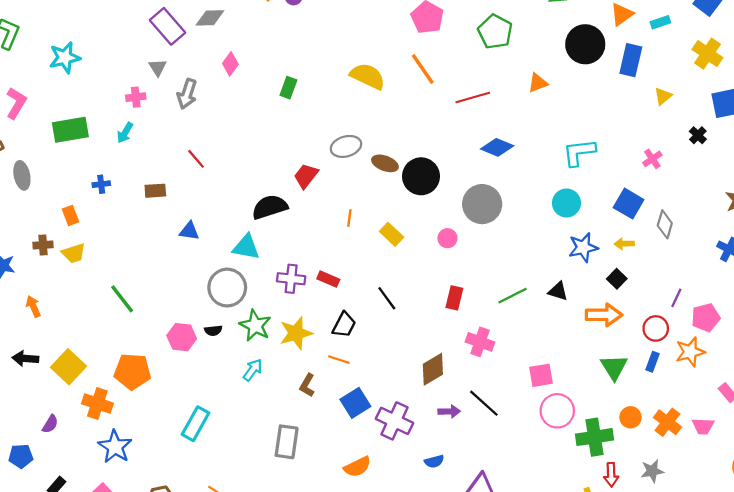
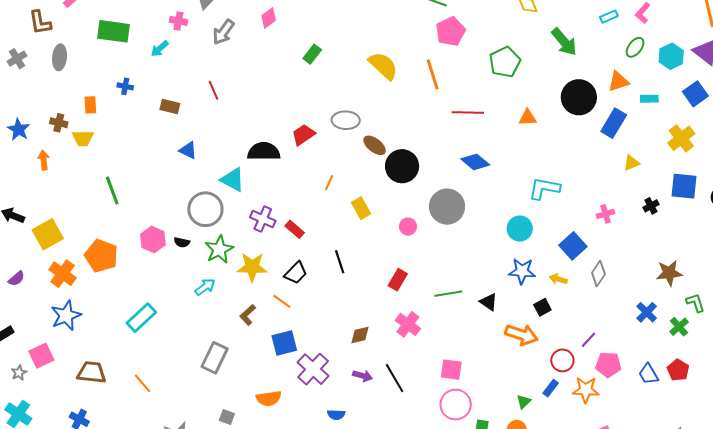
orange arrow: (33, 306) -> (44, 160), moved
green triangle: (614, 367) -> (524, 402), moved, size x0.6
brown diamond: (433, 369) -> (360, 335), size x0.7

